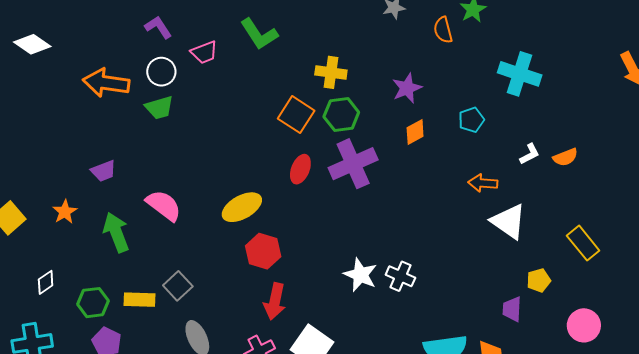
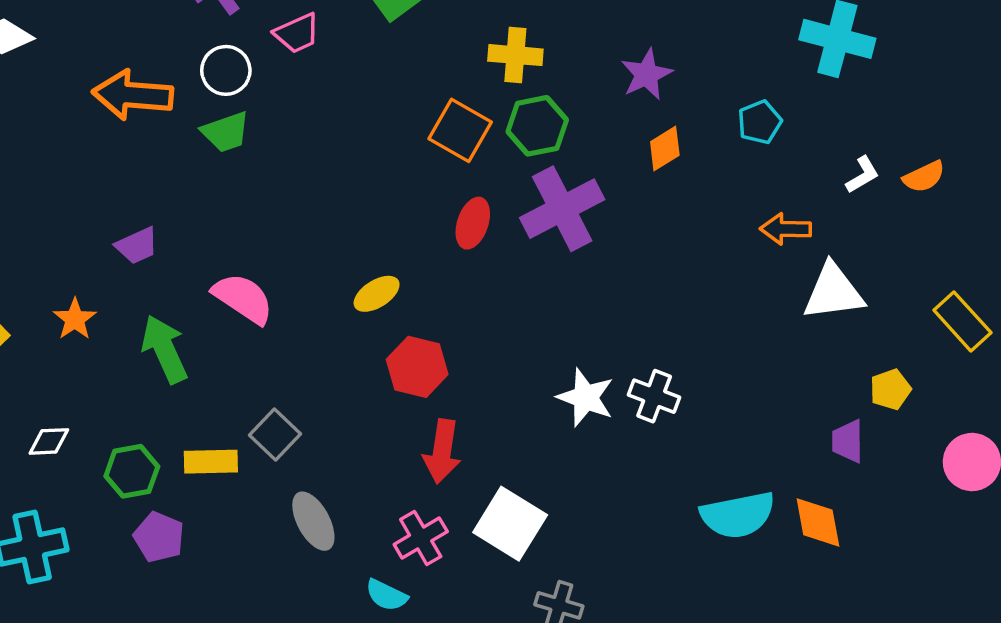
yellow ellipse: (242, 207) -> (377, 294), size x0.7
white triangle: (509, 221) -> (833, 292), turned -39
white diamond: (46, 282) -> (49, 441), turned 35

